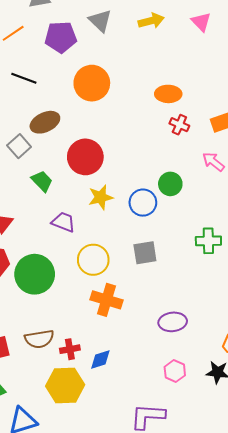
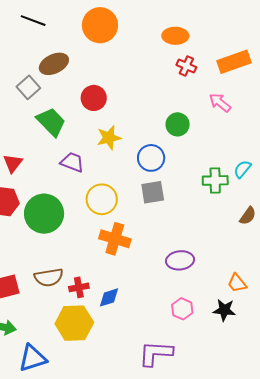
red circle: (85, 157) -> (94, 98), size x0.7
green trapezoid: (42, 181) -> (51, 122), size x1.4
blue circle: (143, 203) -> (151, 158), moved

